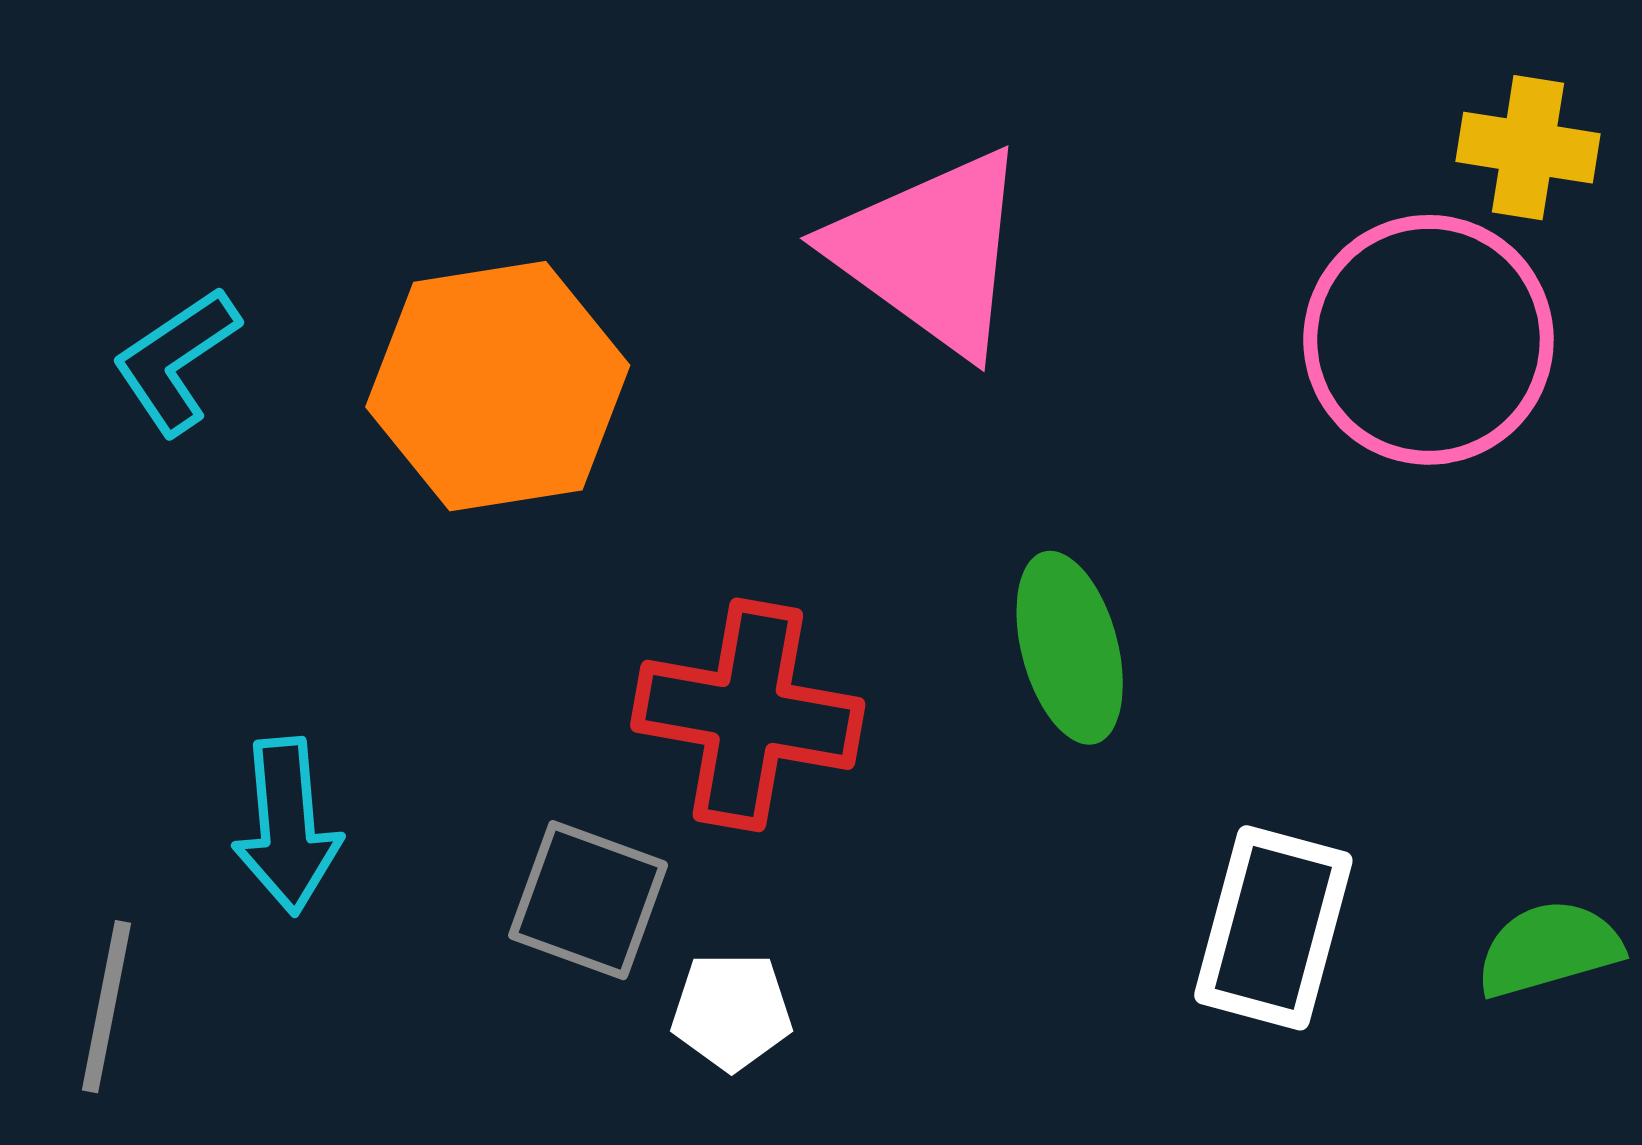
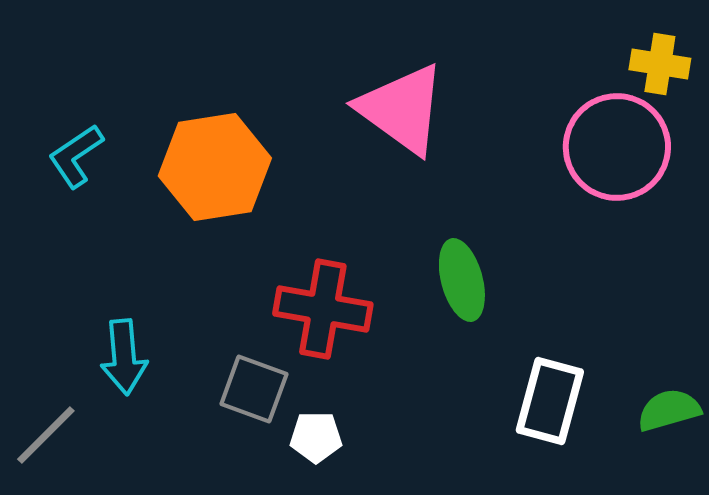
gray line: (107, 1007) -> (46, 435), turned 34

